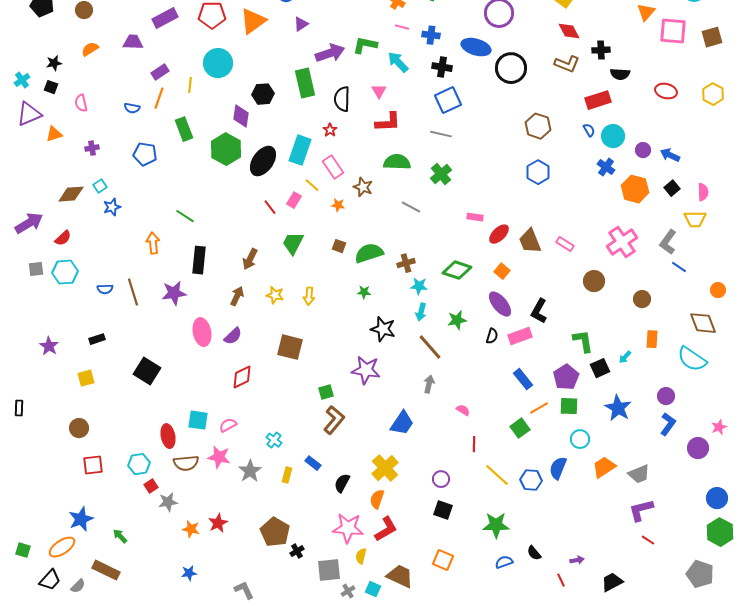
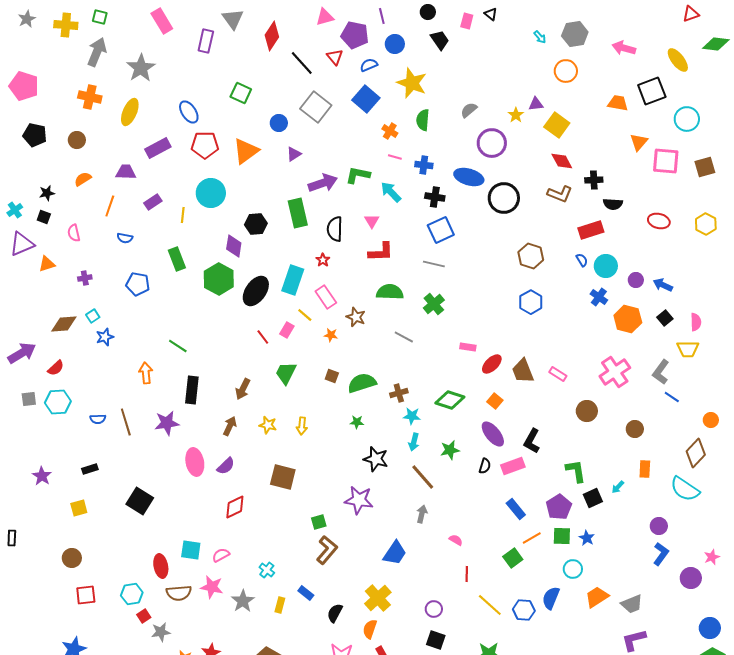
orange line: (159, 98) -> (110, 206), moved
brown diamond: (703, 323) -> (696, 453), turned 64
blue star: (618, 408) -> (587, 538), moved, size x0.6

